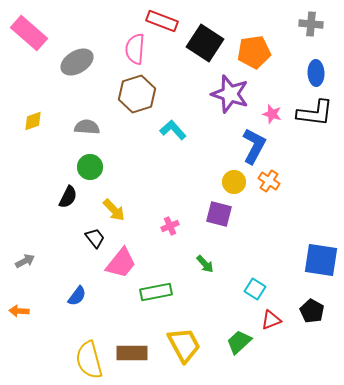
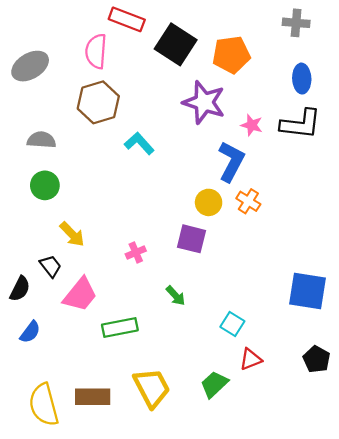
black semicircle: (68, 197) -> (20, 289), moved
black pentagon: (312, 311) -> (317, 359), moved

